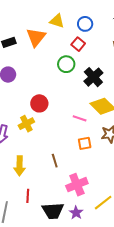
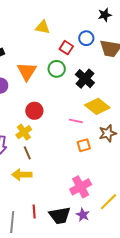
blue circle: (85, 24) -> (86, 38), moved
orange triangle: (36, 37) -> (27, 71), moved
brown line: (55, 161) -> (27, 153), moved
yellow arrow: (20, 166) -> (22, 175), turned 96
red line: (28, 196) -> (34, 211), moved

